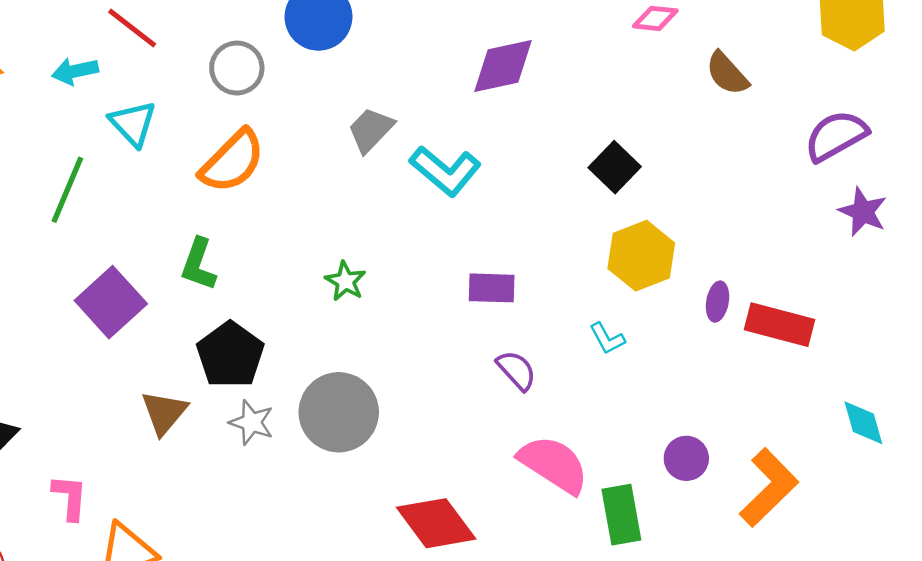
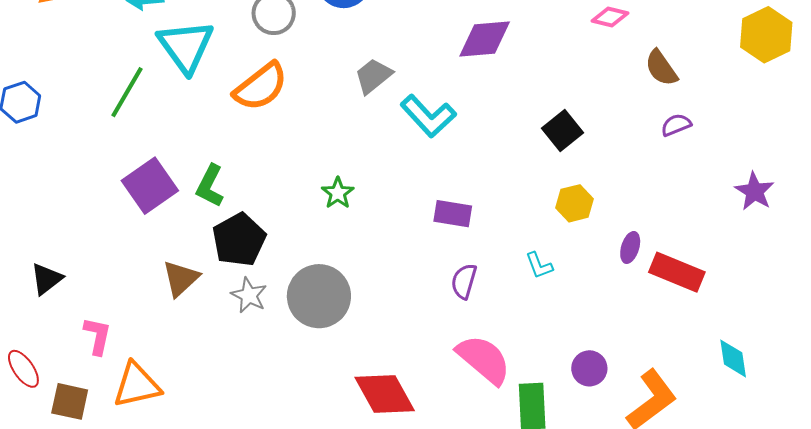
cyan triangle: (133, 123) -> (186, 46), size x1.5
purple semicircle: (836, 136) -> (676, 125), moved, size x0.6
yellow hexagon: (641, 256) -> (575, 203), size x0.7
green L-shape: (198, 264) -> (210, 186), moved
purple semicircle: (517, 370) -> (464, 281), turned -129

